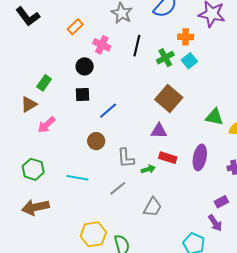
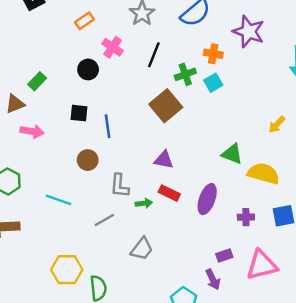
black square: (83, 95) -> (79, 113), moved
brown square: (169, 99) -> (166, 106), moved
blue line: (108, 111) -> (108, 126), turned -66
pink arrow: (47, 125) -> (32, 131), turned -138

